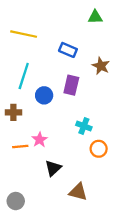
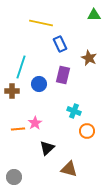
green triangle: (95, 17) -> (94, 15), moved
yellow line: (24, 34) -> (41, 23), moved
blue rectangle: (68, 50) -> (60, 44), turned 42
brown cross: (13, 112) -> (12, 91), moved

